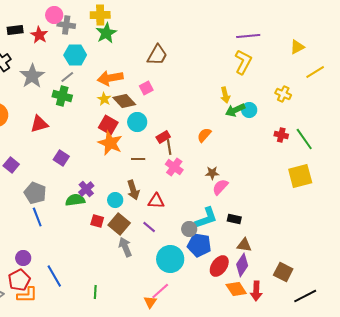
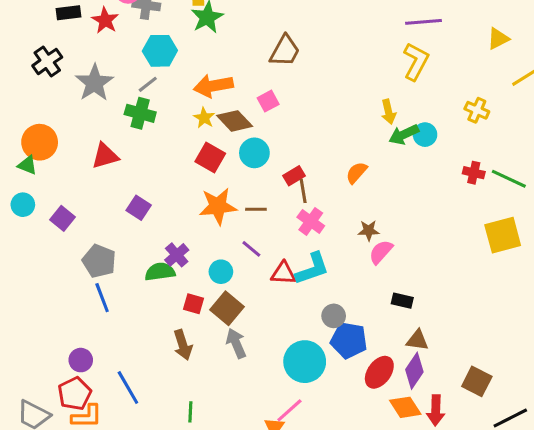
green line: (304, 139) -> (509, 179), turned -30
orange star: (110, 143) -> (218, 206), moved, turned -30
brown arrow: (133, 190) -> (183, 345), moved
cyan L-shape: (206, 218) -> (312, 269), moved
purple line: (149, 227) -> (251, 249), moved

